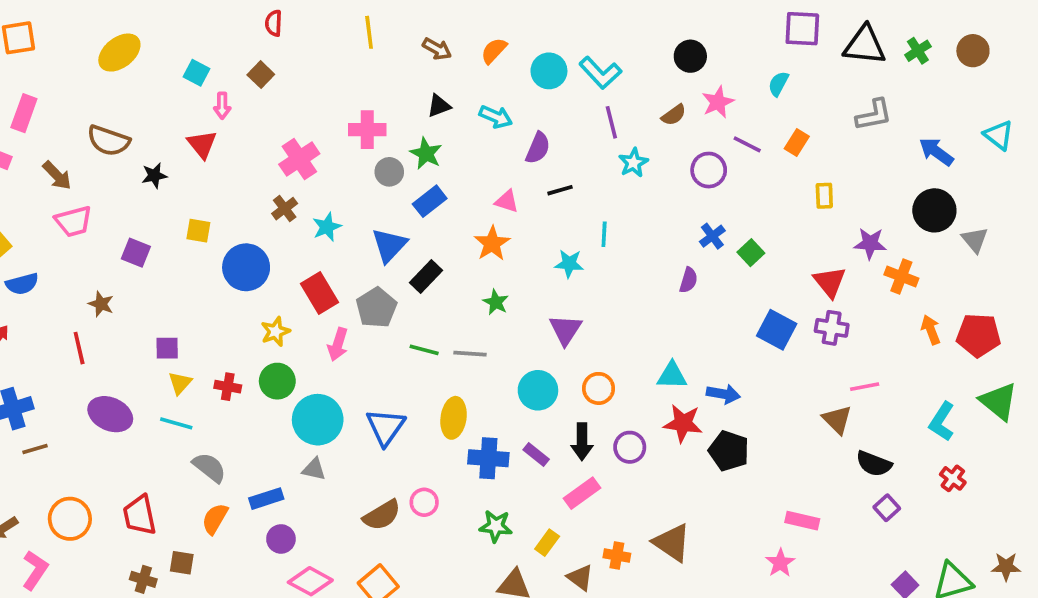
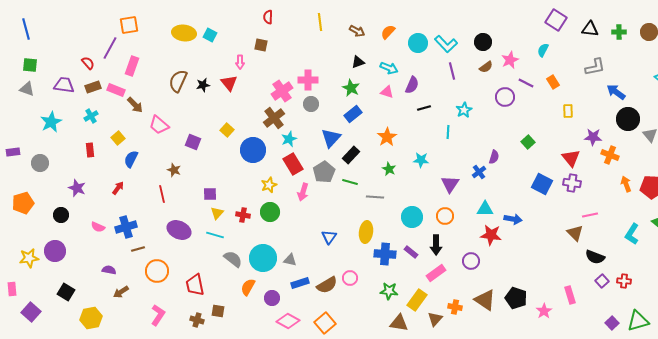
purple square: (802, 29) -> (556, 20), turned 30
black triangle: (865, 45) -> (590, 29), size x0.7
green cross: (918, 51) -> (619, 32), turned 32
yellow ellipse: (119, 53) -> (184, 33), turned 45
black circle: (690, 56) -> (483, 42), moved
cyan square: (197, 73) -> (210, 35), moved
brown square: (261, 75) -> (261, 45), turned -32
pink cross: (367, 130) -> (308, 80), moved
brown semicircle: (108, 141) -> (178, 81), turned 95
orange rectangle: (797, 142) -> (553, 82), turned -64
blue arrow: (936, 152) -> (616, 92), moved
cyan star: (633, 163) -> (464, 110), moved
gray circle: (389, 172) -> (311, 104), moved
brown arrow: (57, 176) -> (135, 105), moved
black star: (154, 176) -> (203, 85), moved
pink triangle: (507, 201) -> (387, 92), moved
brown cross: (285, 209) -> (274, 118), size x1.5
pink trapezoid: (74, 221) -> (159, 125), turned 55
cyan star: (327, 227) -> (289, 139), moved
yellow square: (198, 231) -> (227, 130), turned 32
blue cross: (712, 236) -> (479, 172), moved
cyan star: (569, 264) -> (421, 160), moved
blue semicircle: (22, 284) -> (131, 159), turned 132
purple triangle: (565, 330) -> (450, 184), moved
green line: (424, 350) -> (350, 182), moved
cyan circle: (318, 420) -> (263, 258), moved
blue triangle: (386, 427) -> (329, 237), size x0.7
purple circle: (630, 447) -> (471, 261), moved
black pentagon: (729, 451) -> (516, 298), moved
red cross: (953, 478) -> (624, 281), moved, turned -32
blue rectangle: (266, 499) -> (300, 283), moved
orange circle: (70, 519) -> (157, 271), moved
orange semicircle: (215, 519) -> (248, 287), moved
pink rectangle: (802, 521) -> (570, 295), moved, turned 60
yellow rectangle: (547, 543) -> (417, 300), size x1.5
pink L-shape: (35, 570) -> (158, 315), moved
brown triangle: (580, 578) -> (435, 319), turned 35

